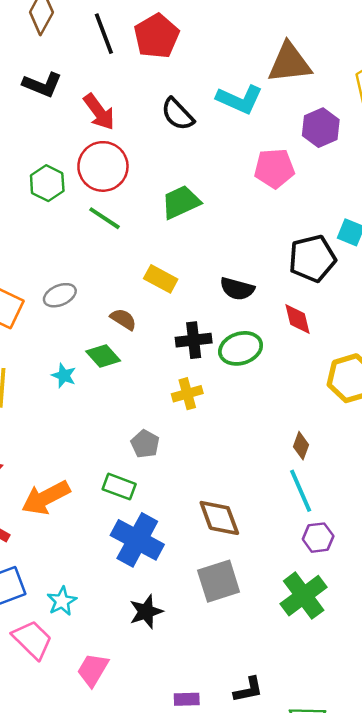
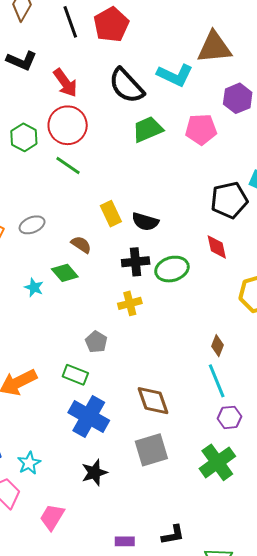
black semicircle: (178, 114) -> (126, 86), size x1.4
green trapezoid: (181, 202) -> (148, 129), moved
yellow rectangle: (161, 279) -> (111, 214), turned 35
black semicircle: (237, 289) -> (145, 222), moved

